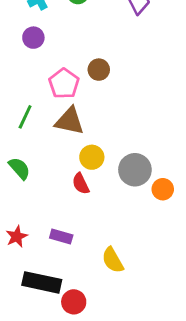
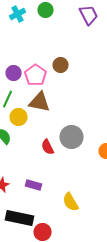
purple circle: (33, 38) -> (14, 73), moved
yellow circle: (92, 157) -> (19, 117), moved
gray circle: (135, 170) -> (72, 137), moved

